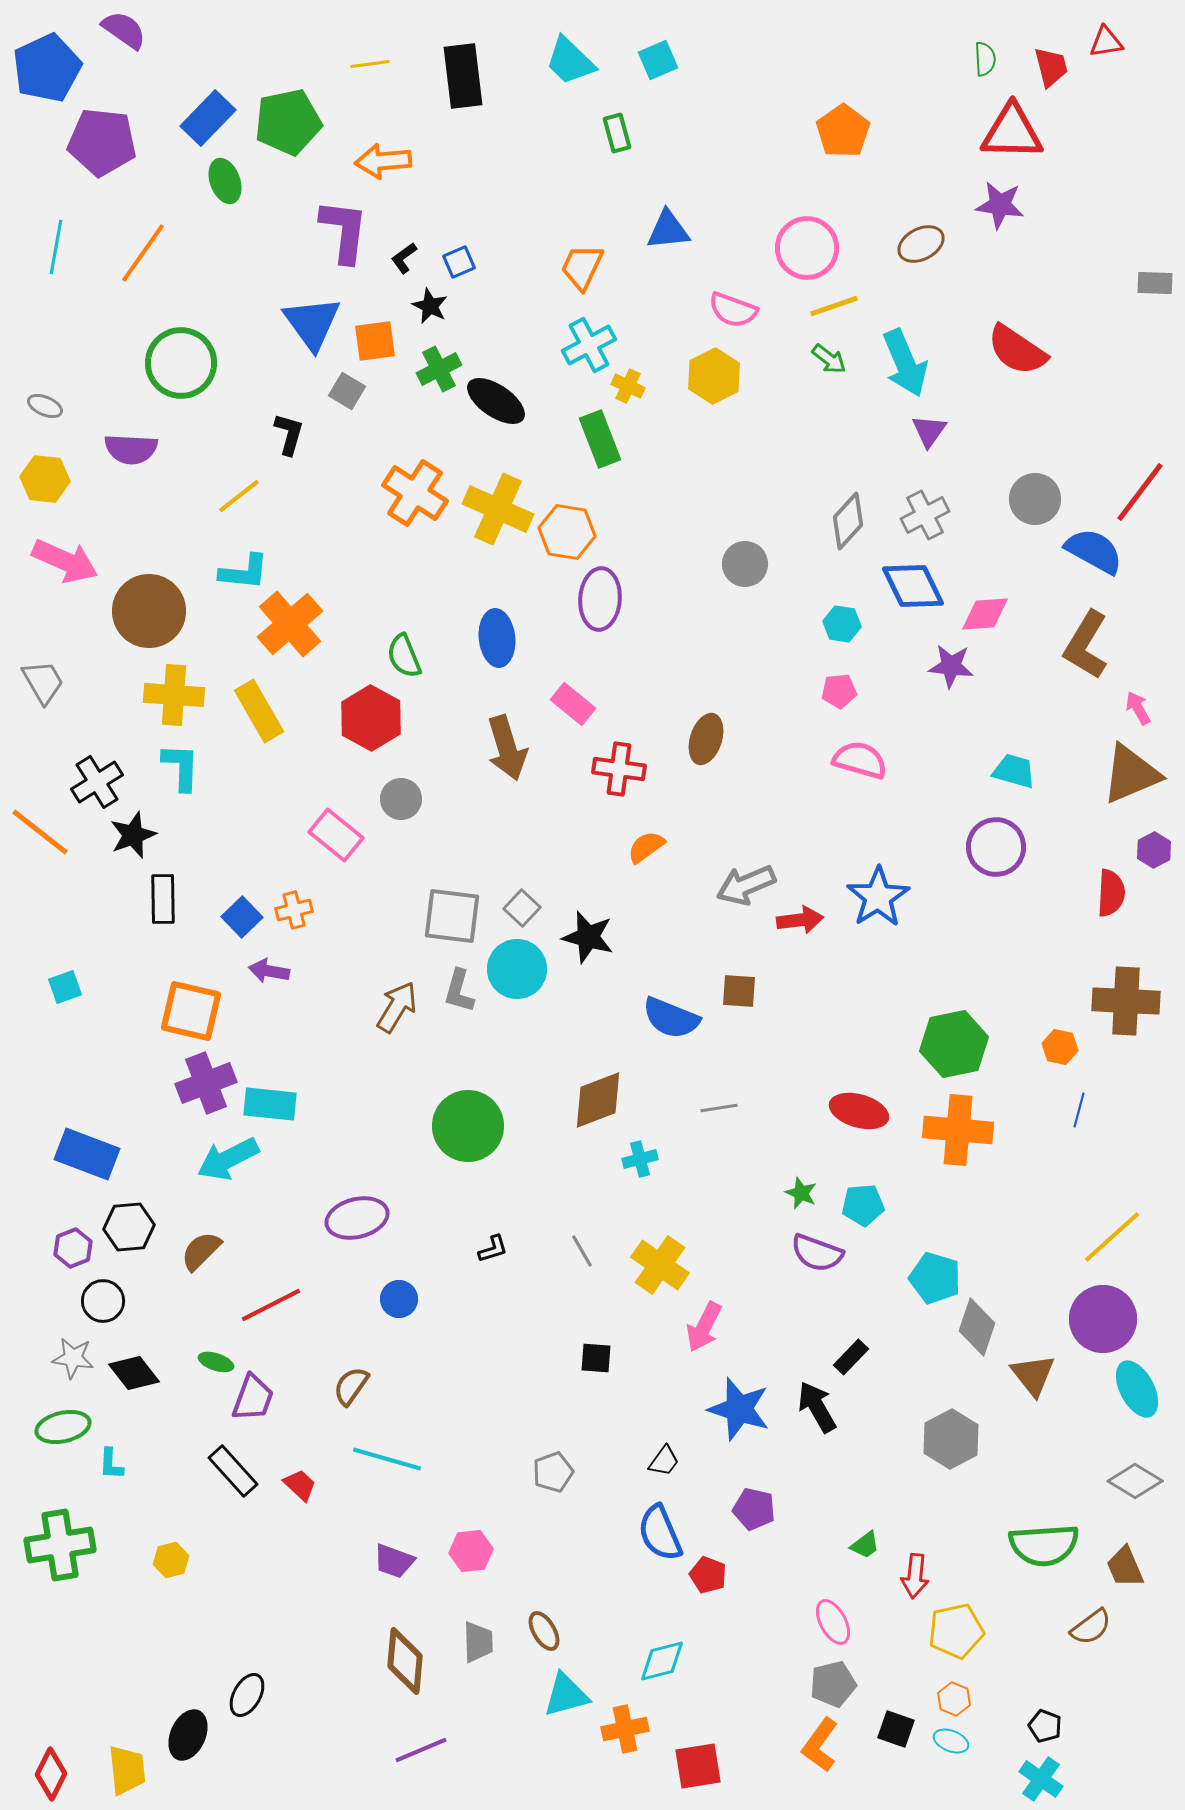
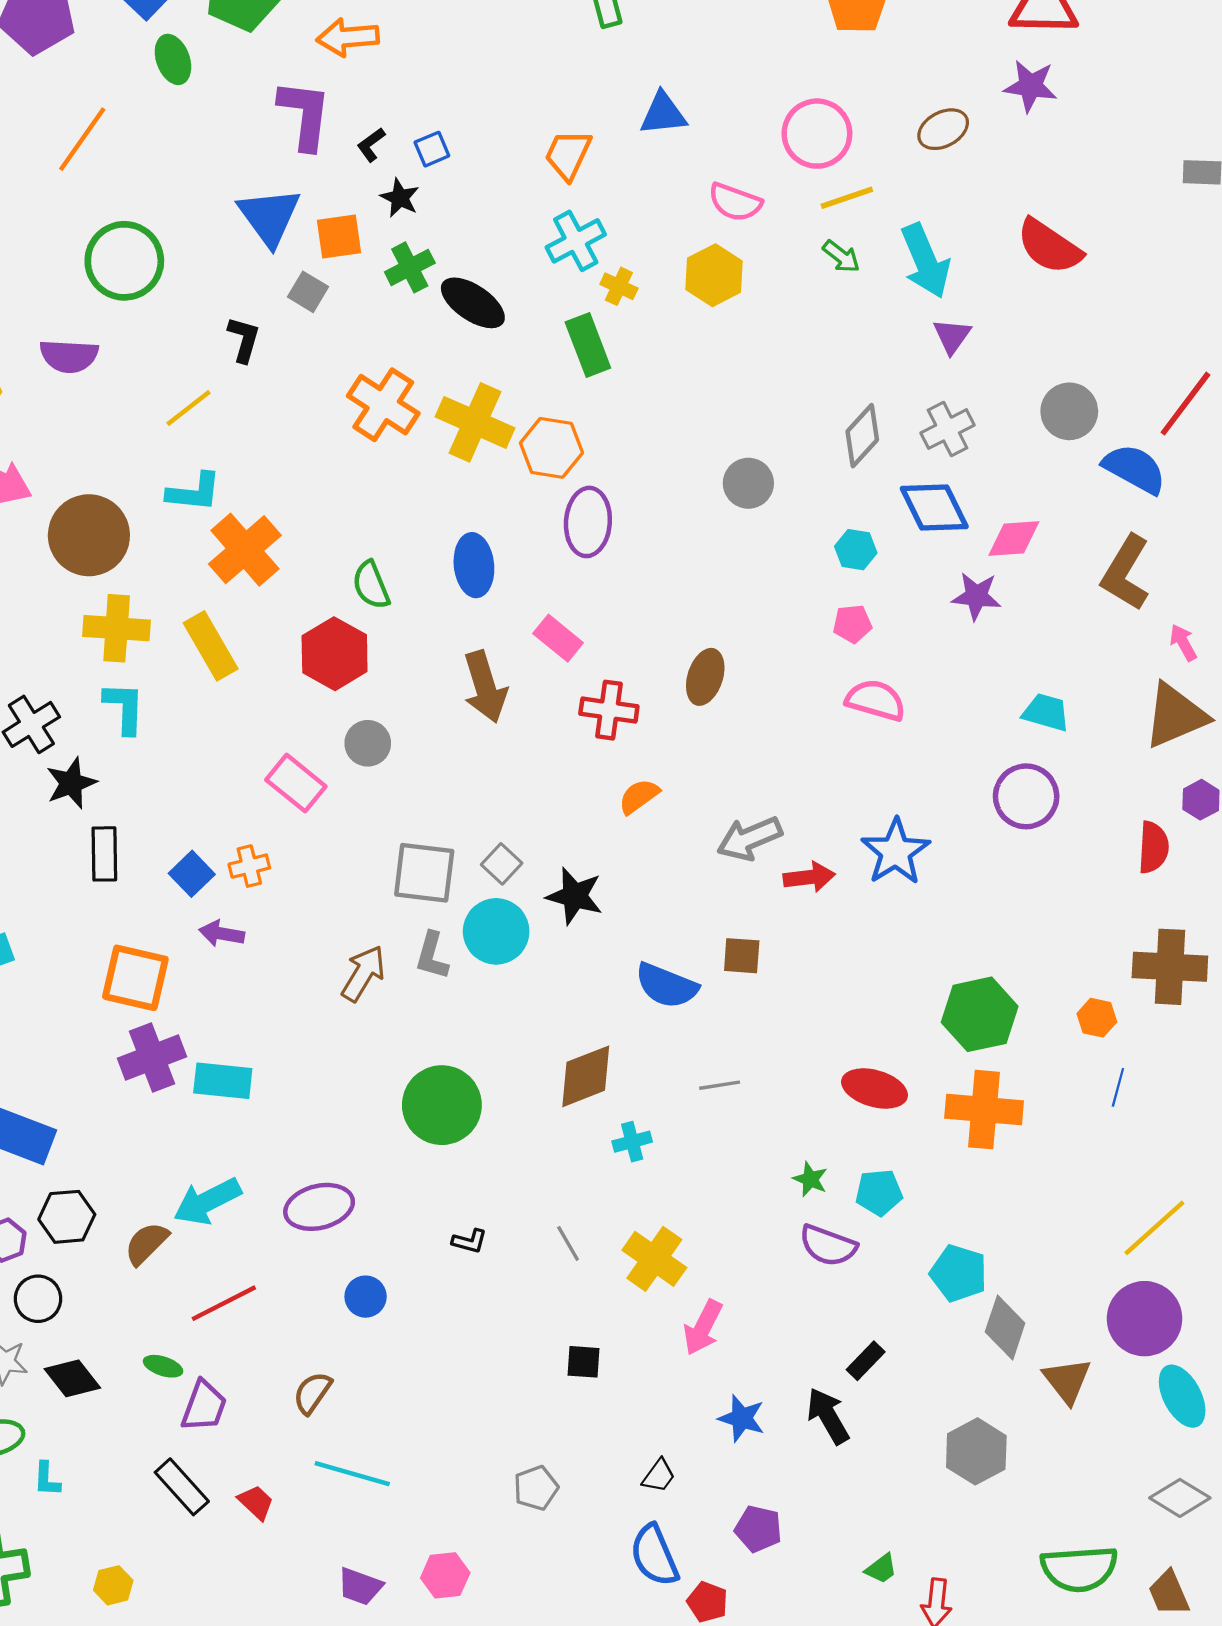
cyan arrow: (228, 1159) -> (207, 1201), moved
black L-shape: (493, 1249) -> (470, 1241), turned 32
blue star: (739, 1409) -> (742, 1418), size x0.7

